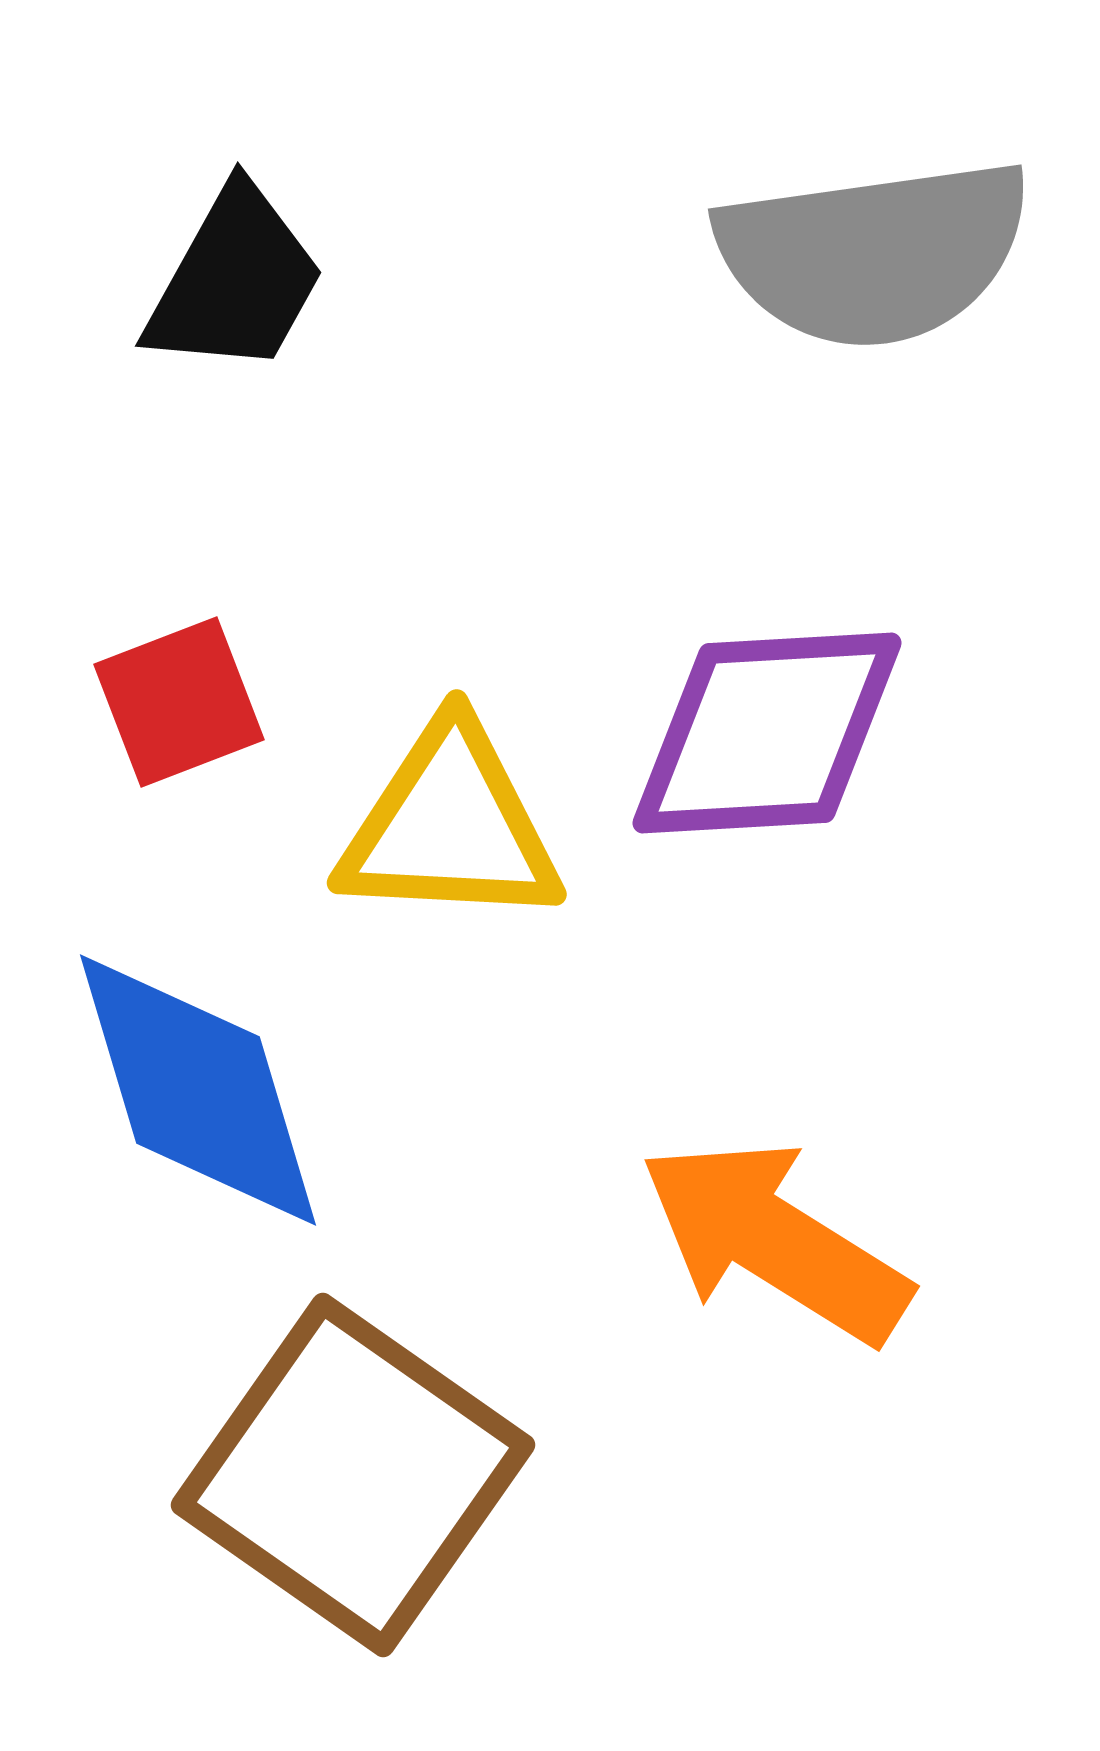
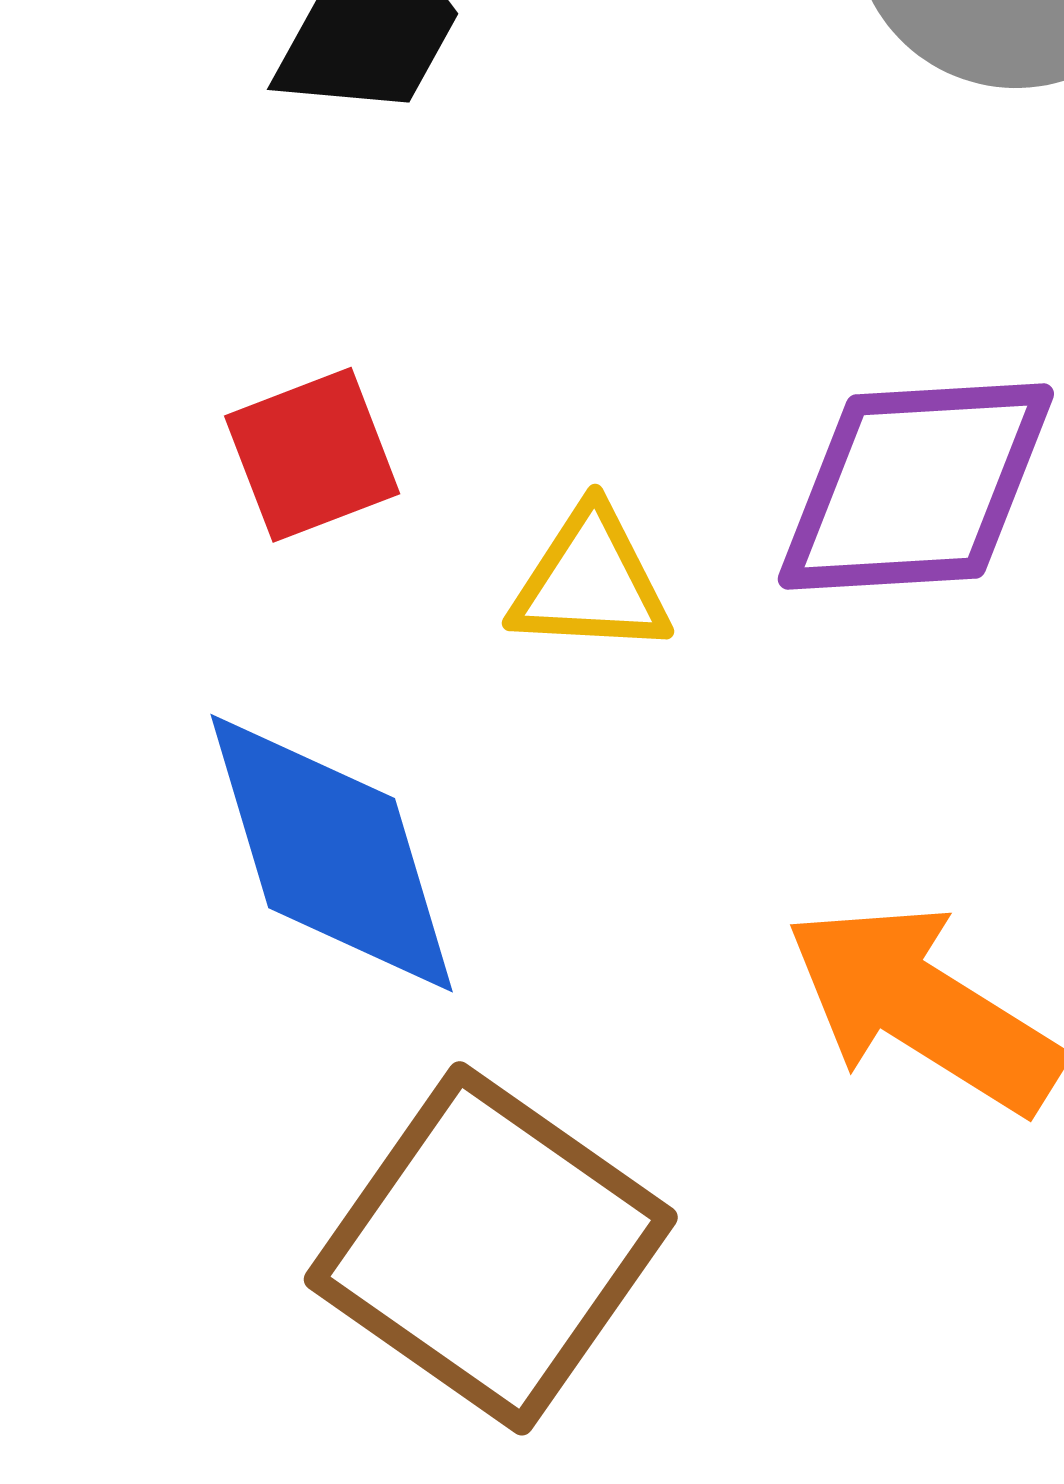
yellow triangle: (450, 826) -> (590, 582), size x0.7

